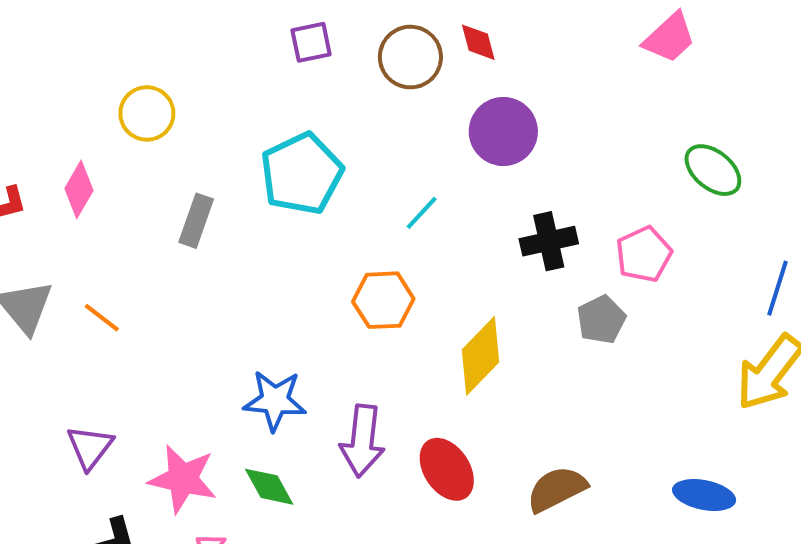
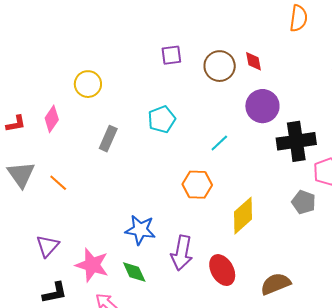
cyan pentagon: (302, 174) -> (162, 119), size x0.7
black cross: (549, 241) -> (296, 141), moved, size x1.4
gray pentagon: (601, 320) -> (304, 202), turned -30

